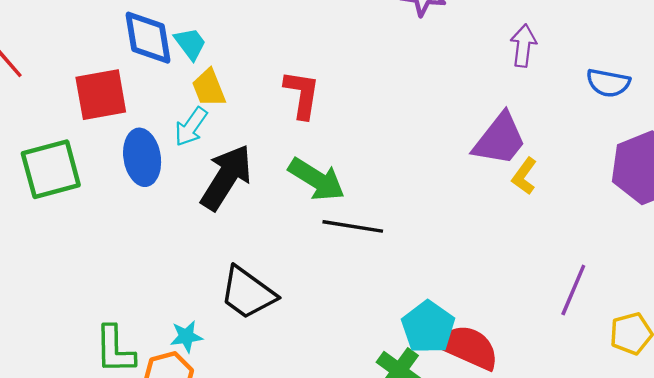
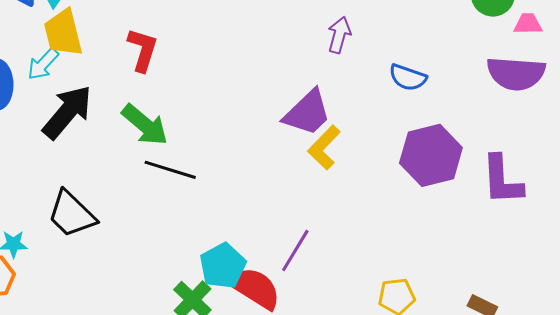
yellow trapezoid: (209, 88) -> (63, 33), size x1.4
yellow L-shape: (524, 176) -> (324, 147), size x1.4
purple line: (573, 290) -> (295, 250), moved

